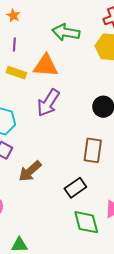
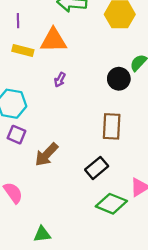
purple arrow: (48, 103) -> (60, 80), size x0.5
green diamond: (86, 222) -> (111, 204), turned -48

